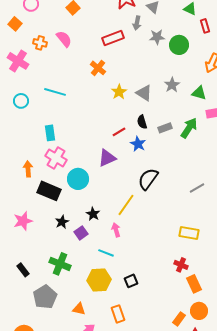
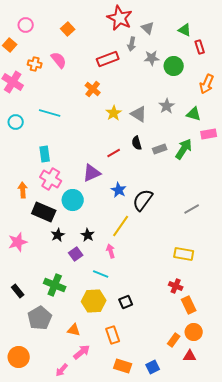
blue star: (138, 144) -> (119, 190), moved
purple triangle: (107, 158) -> (92, 173), moved
black star: (62, 222) -> (58, 235), moved

